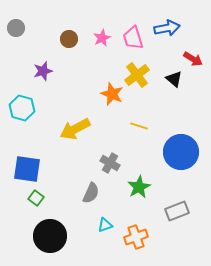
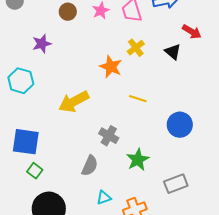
yellow cross: (137, 75) -> (136, 48), size x0.7
blue circle: (181, 152) -> (180, 125), size x0.7

